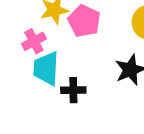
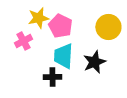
cyan trapezoid: (46, 68) -> (63, 56), moved

